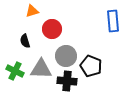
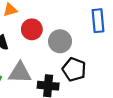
gray circle: (66, 56) -> (60, 41), moved

